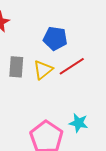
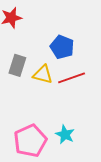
yellow triangle: (43, 70) -> (43, 74), turned 40

